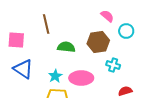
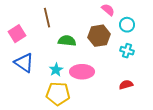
pink square: (16, 40) -> (17, 34), turned -36
cyan cross: (113, 65) -> (127, 51), moved

